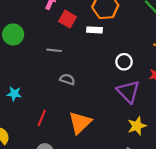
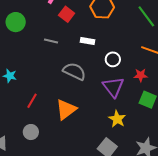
white rectangle: (94, 30) -> (87, 41), moved
gray semicircle: (67, 79) -> (74, 71), moved, size x1.6
yellow star: (137, 126) -> (117, 119), turned -30

